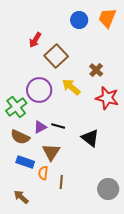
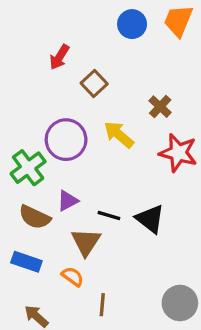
brown square: (56, 56) -> (94, 83), size x0.7
black line: (58, 126) -> (109, 216), moved
blue rectangle: (25, 162) -> (26, 262), moved
orange semicircle: (43, 173) -> (73, 277), turned 120
brown line: (61, 182) -> (102, 305), moved

